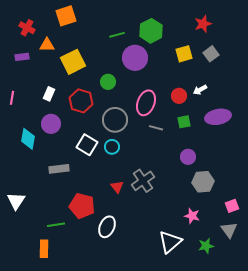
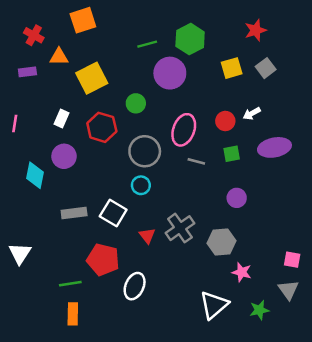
white square: (87, 145) -> (113, 213), moved
gray hexagon: (203, 182) -> (222, 242), moved
pink square: (232, 206) -> (292, 260), turned 32
orange rectangle: (44, 249) -> (73, 314), moved

